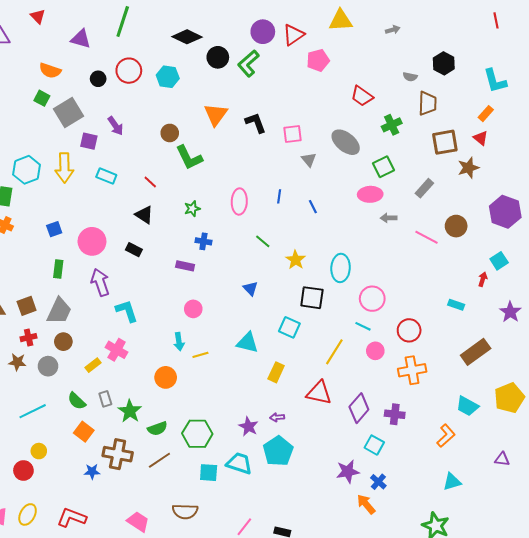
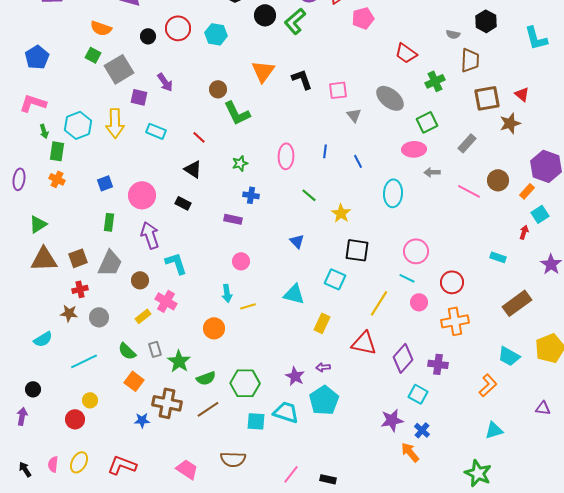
orange rectangle: (486, 114) -> (527, 191), moved
cyan ellipse: (341, 268) -> (393, 193), moved
brown circle: (63, 342) -> (140, 280), moved

